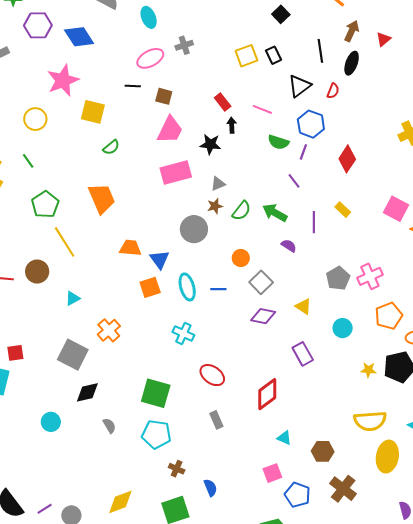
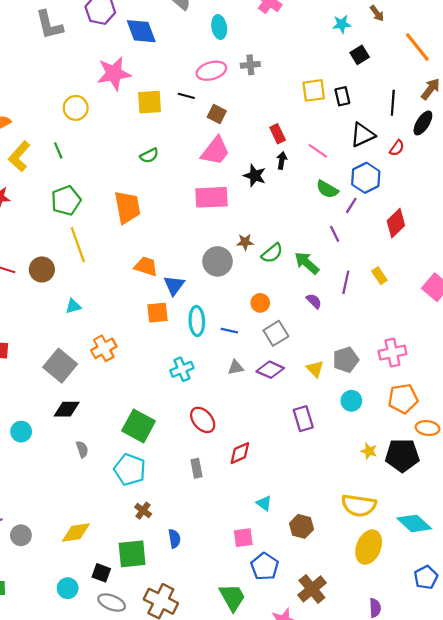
yellow square: (93, 112) -> (150, 102), moved, turned -30
gray triangle: (218, 184) -> (236, 367), moved
gray pentagon: (338, 278) -> (346, 360), moved
cyan cross: (183, 334) -> (182, 369), turned 30
red diamond: (267, 394) -> (240, 453), moved, size x0.7
brown cross: (343, 489) -> (312, 589), moved

